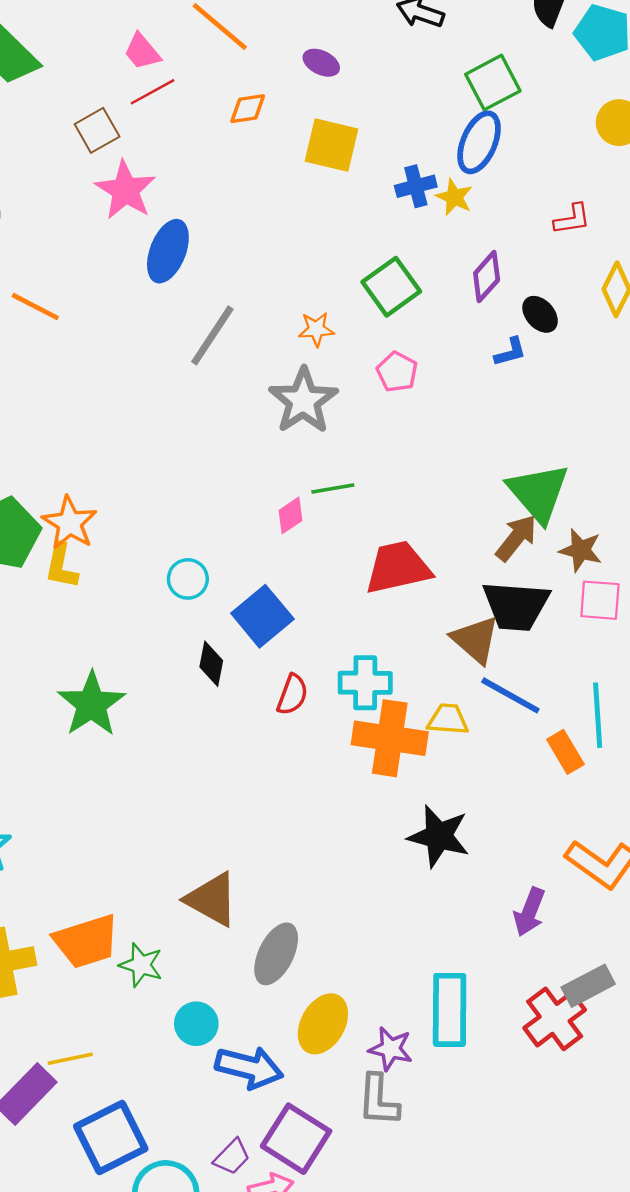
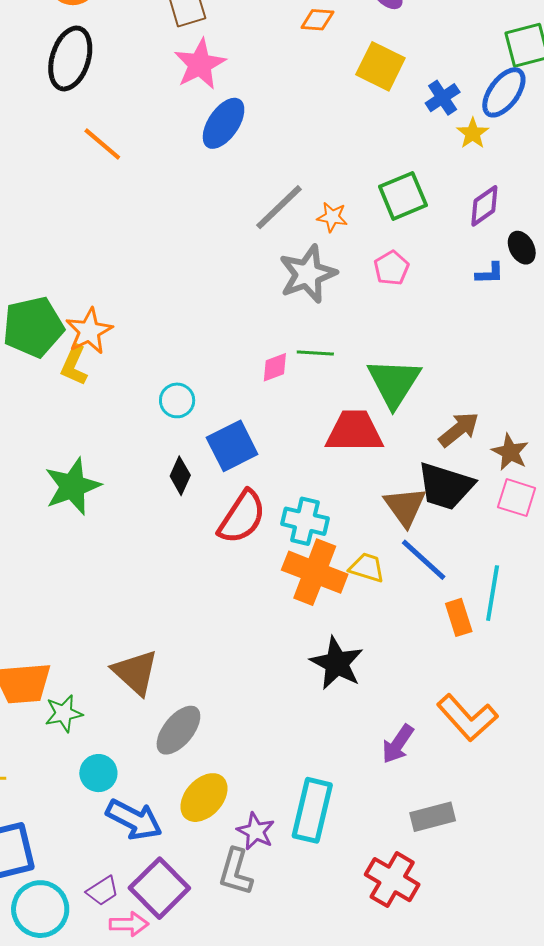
blue cross: (416, 186) -> (443, 98), moved, turned -32
gray line: (212, 335) -> (279, 207), moved
green triangle: (538, 493) -> (394, 383), moved
red semicircle: (292, 695) -> (242, 517), size x1.6
green star: (141, 965) -> (64, 713), turned 30
red cross: (555, 1019) -> (392, 880), moved, turned -36

